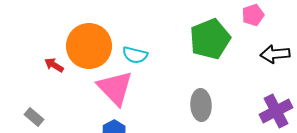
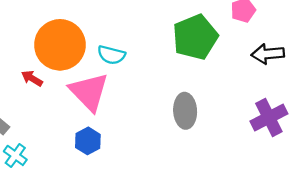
red arrow: (54, 65) -> (32, 78), moved

